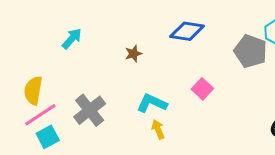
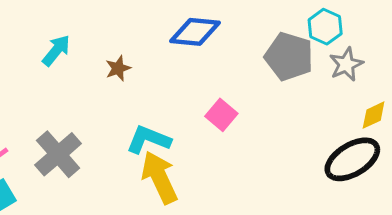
cyan arrow: (72, 39) -> (56, 50), moved
yellow arrow: (158, 129) -> (159, 177), size x1.8

